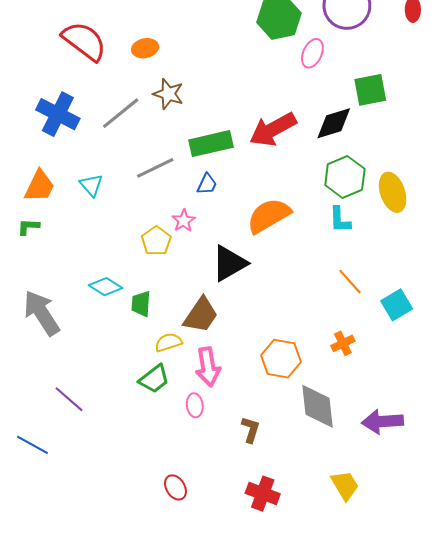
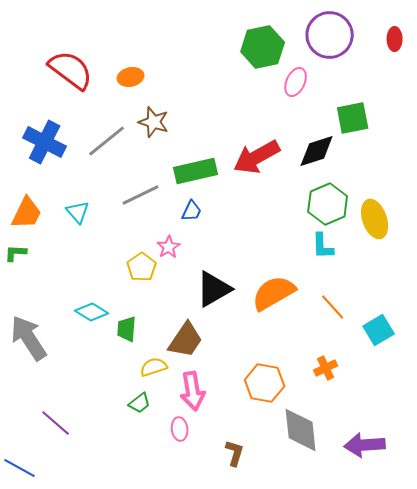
orange semicircle: (269, 216) -> (274, 293), moved
green trapezoid: (154, 379) -> (140, 403), size x0.7

